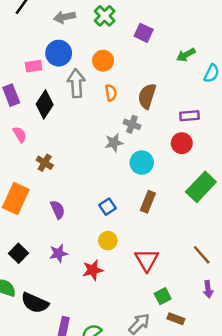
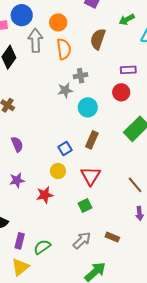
orange semicircle: (111, 93) -> (64, 49), size x1.5
brown semicircle: (147, 96) -> (98, 39), moved
gray cross: (132, 124) -> (81, 76), turned -32
blue square: (108, 207) -> (65, 149), moved
red triangle: (147, 260) -> (91, 176), moved
green square: (163, 296) -> (85, 206), moved

